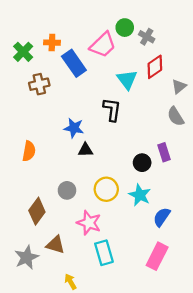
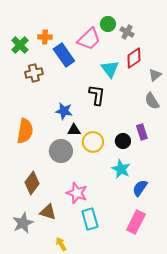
orange semicircle: (29, 151) -> (25, 131), size x1.4
yellow circle: (106, 189) -> (93, 142), moved
gray circle: (67, 190) -> (61, 151), moved, size x1.5

